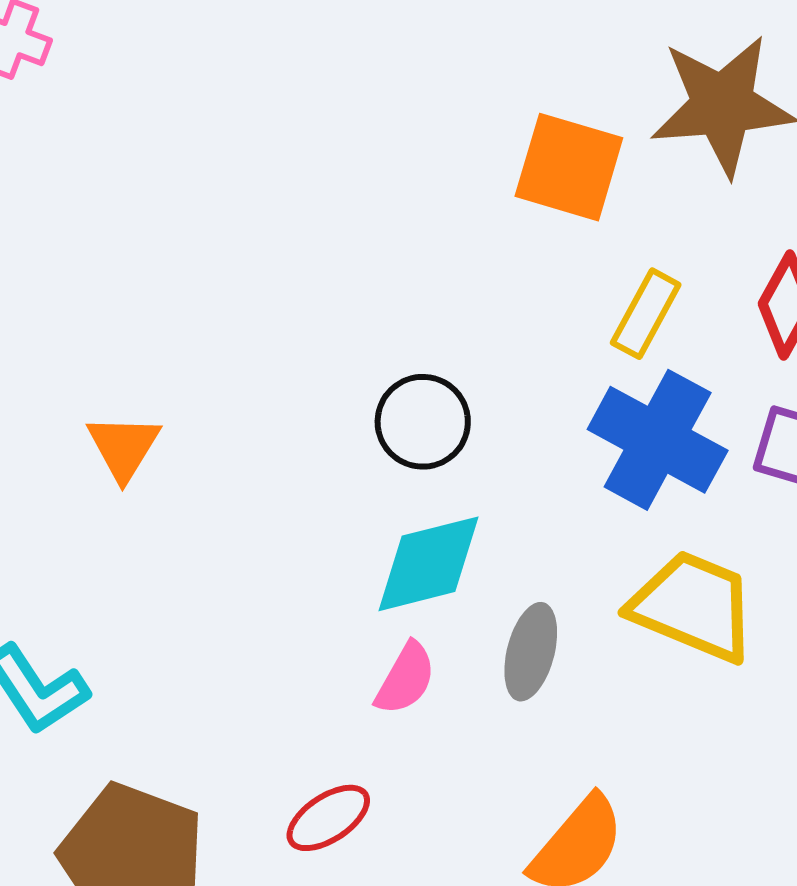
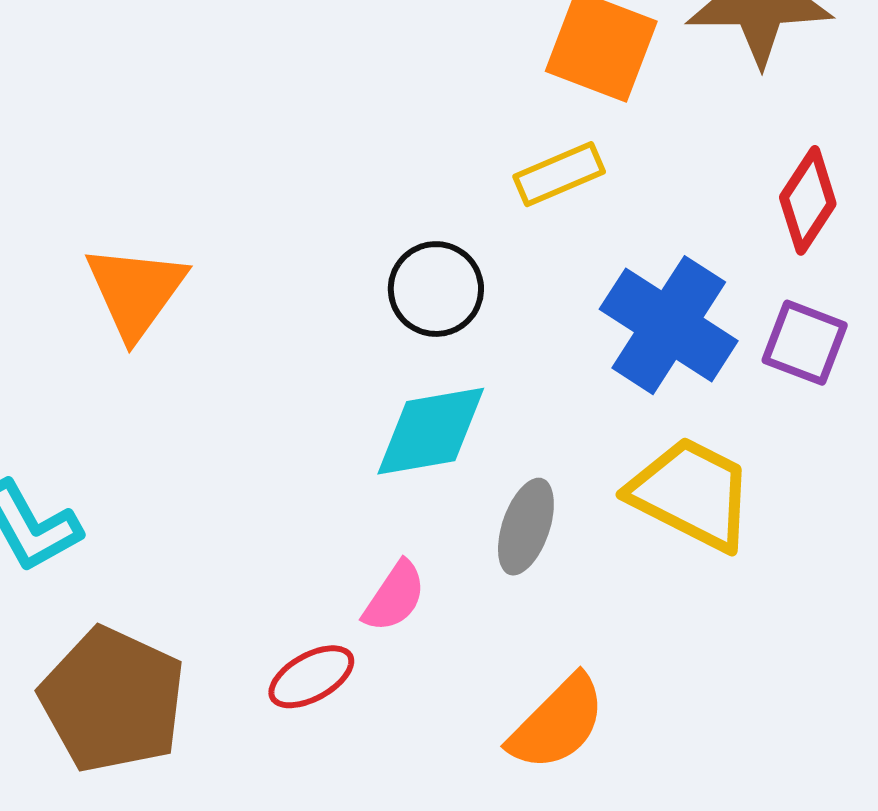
yellow rectangle: (646, 314) -> (559, 174), moved, turned 34
orange triangle: (124, 447) -> (136, 291), size x1.4
pink semicircle: (405, 679) -> (394, 597), moved

